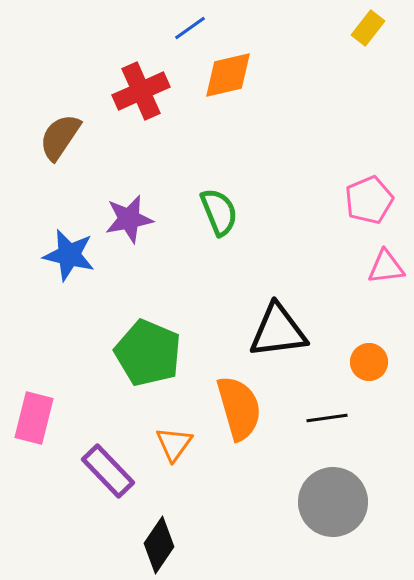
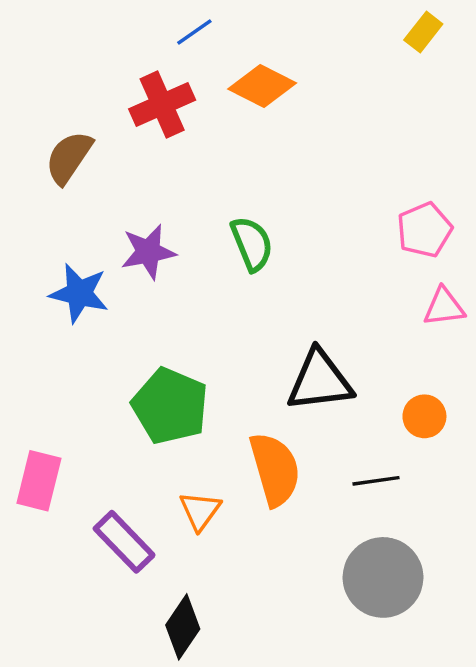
blue line: (190, 28) -> (194, 32), moved
orange diamond: (228, 75) -> (262, 86), turned 40

